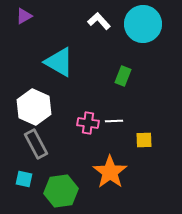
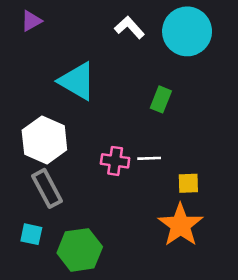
orange star: (110, 172) -> (181, 225), moved

